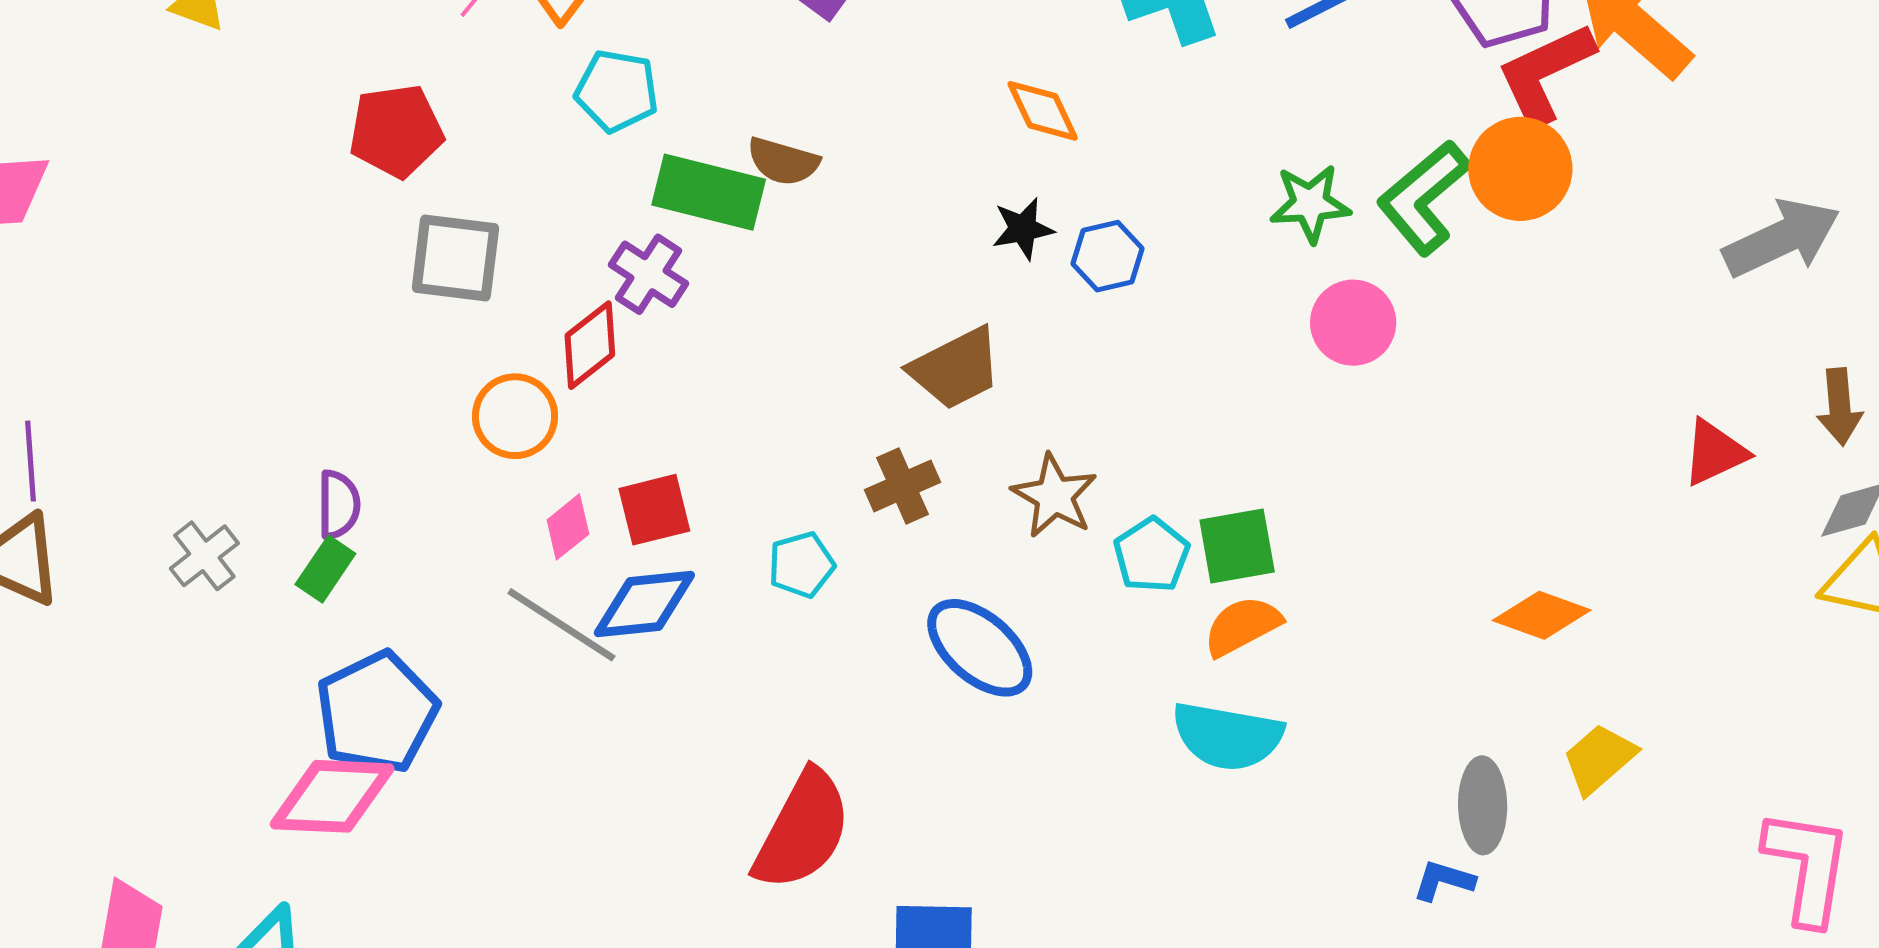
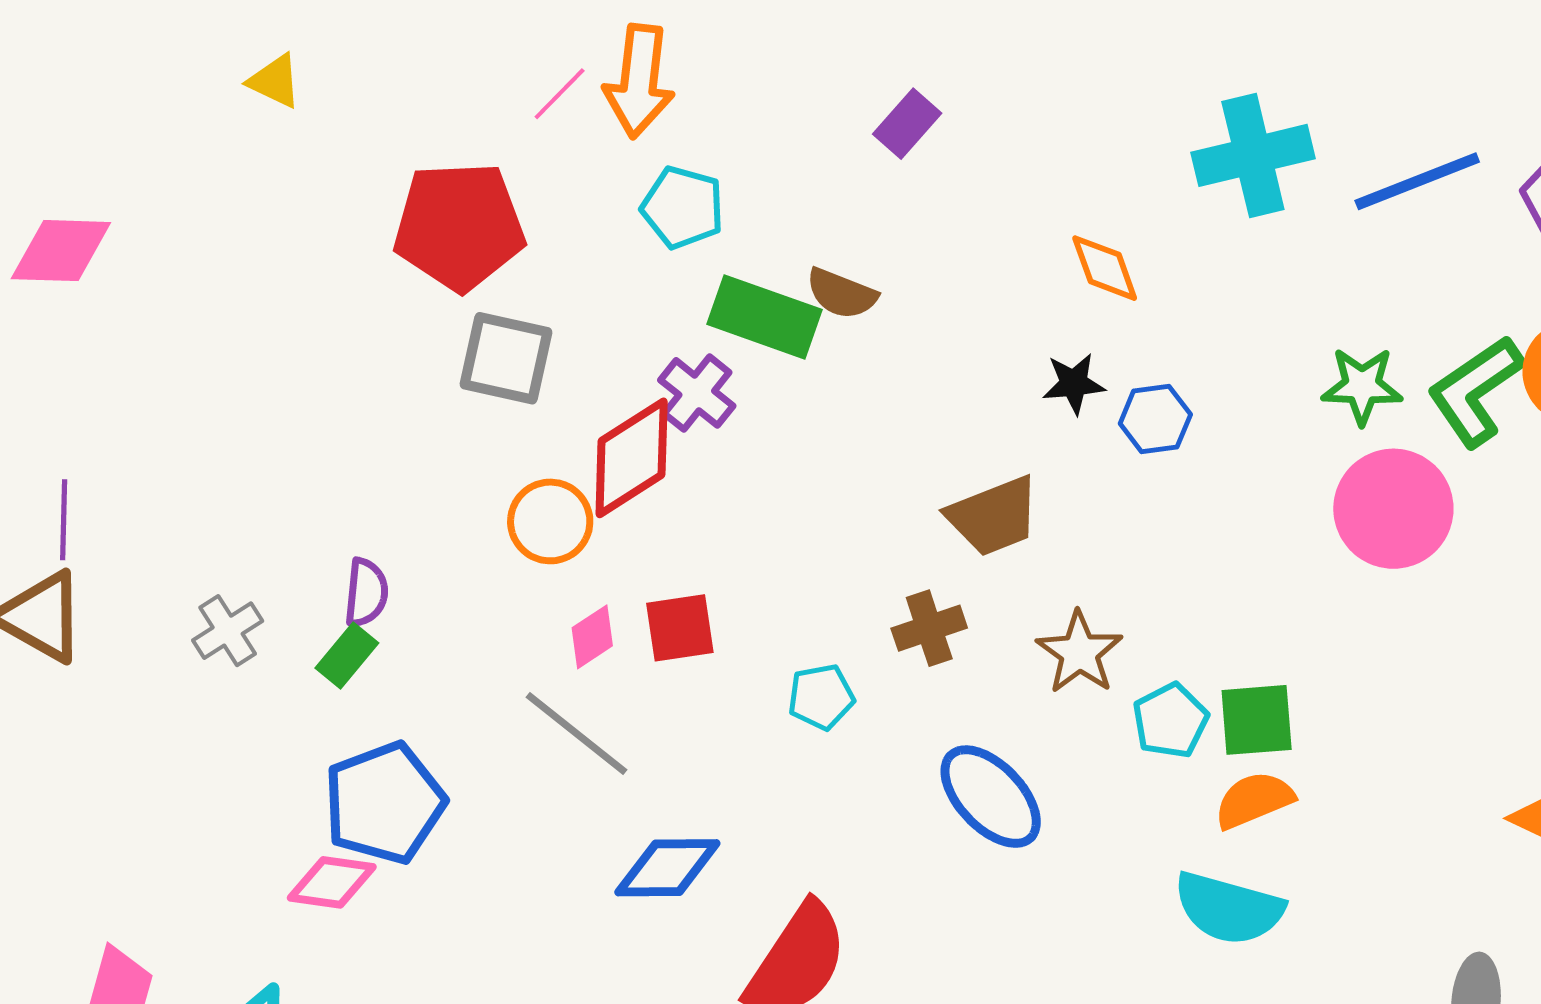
red pentagon: (396, 131) -> (459, 226), size x1.4
pink circle: (1353, 323) -> (1393, 509), size x1.4
red diamond: (590, 345) -> (632, 458), size x1.4
blue diamond: (644, 604) -> (667, 868), moved
pink diamond: (332, 796) -> (332, 882), size x0.7

